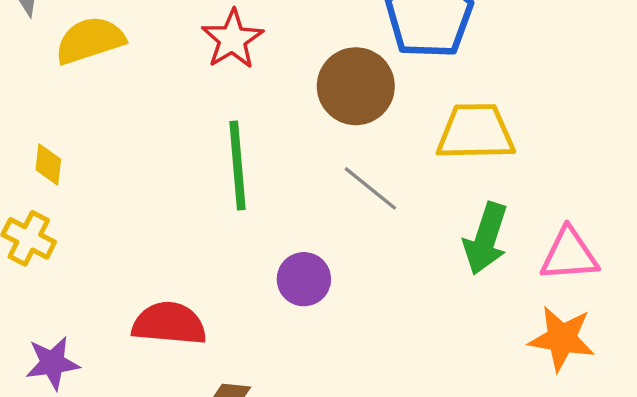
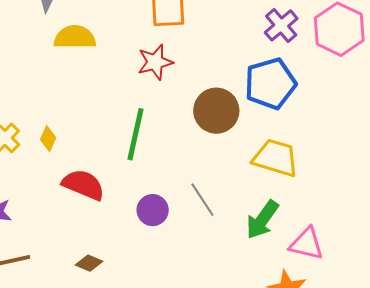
yellow diamond: (48, 164) -> (48, 139), moved
gray line: (370, 188) -> (202, 200), moved
red semicircle: (169, 324) -> (83, 185), moved

